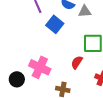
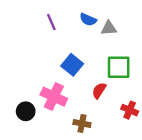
blue square: (55, 24) -> (72, 65), moved

